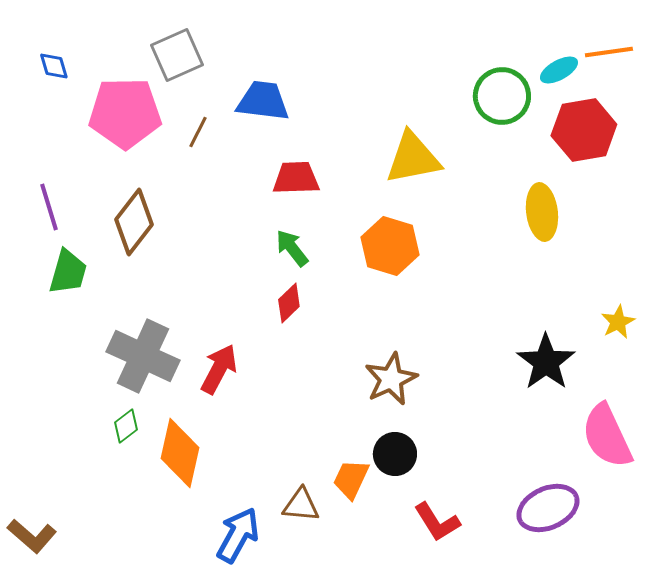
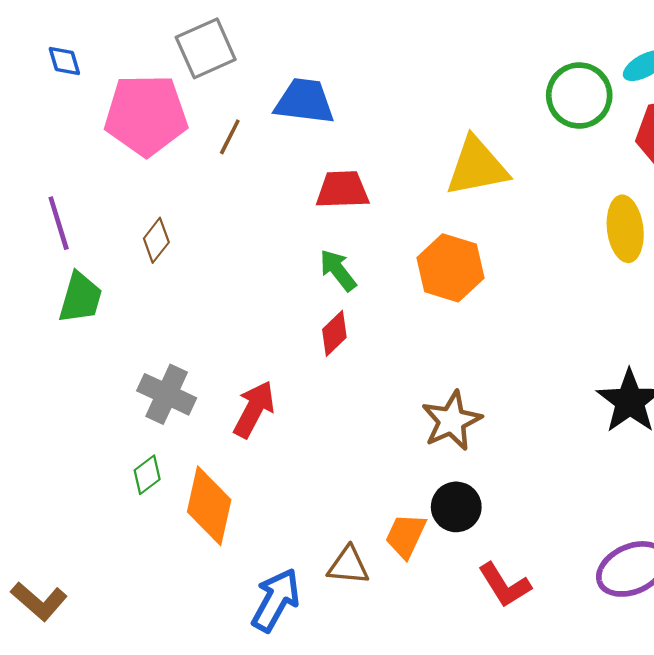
brown diamond: (134, 222) -> (156, 240), size x0.6
gray cross: (143, 356) -> (167, 394), size x0.7

